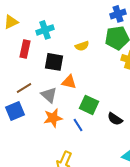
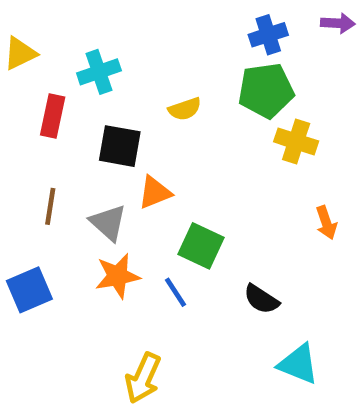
orange triangle: (69, 82) -> (155, 192), turned -35
brown line: (24, 88) -> (50, 206), turned -49
blue square: (15, 111) -> (29, 290), moved
black semicircle: (115, 119) -> (261, 299), moved

